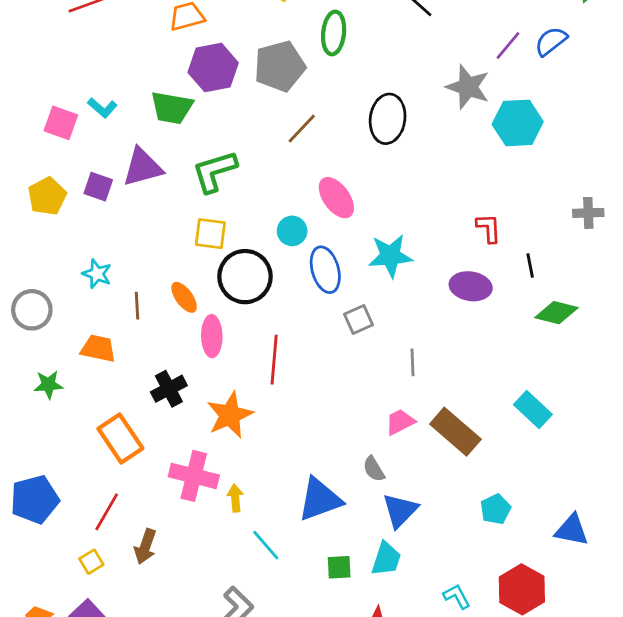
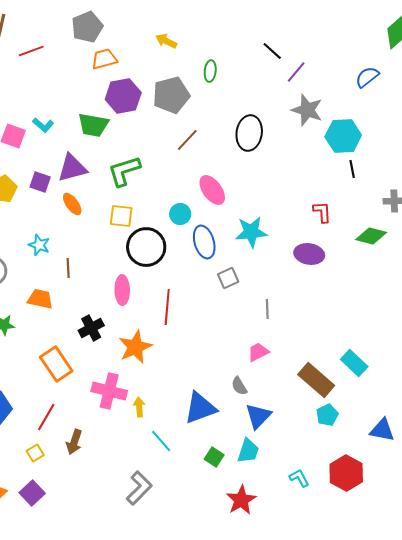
green ellipse: (334, 33) -> (210, 71), size x0.7
purple line: (508, 45) -> (296, 72), moved
black line: (530, 266) -> (352, 169), moved
orange ellipse: (184, 297) -> (72, 204), moved
green diamond: (556, 313) -> (371, 236), moved
cyan rectangle: (533, 409) -> (354, 363), moved
brown rectangle: (455, 432) -> (316, 380), moved
green square: (339, 567) -> (214, 457), turned 36

